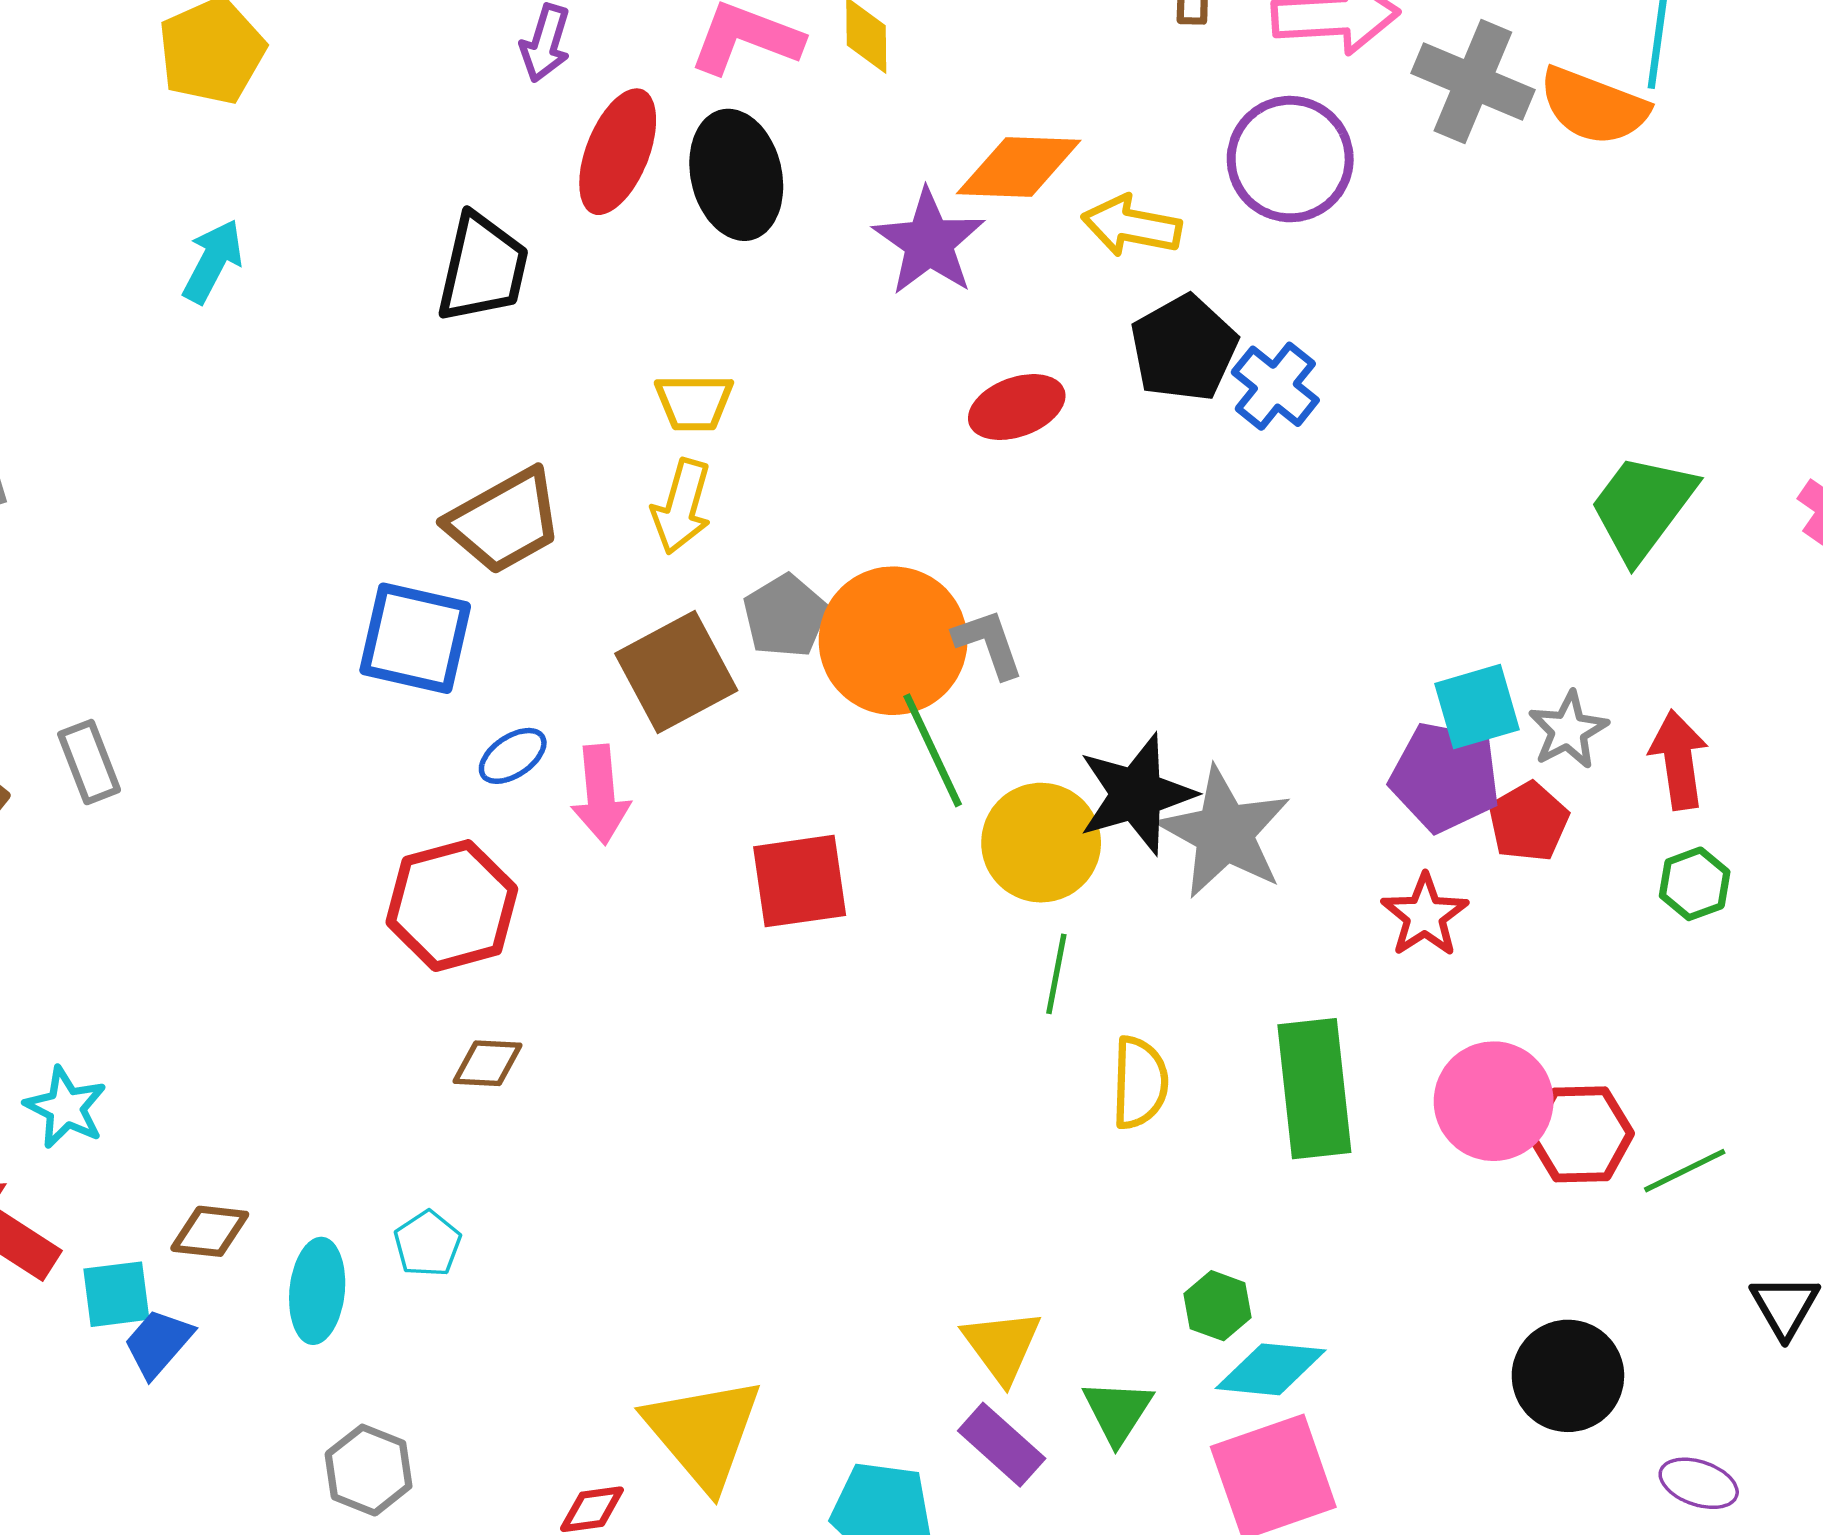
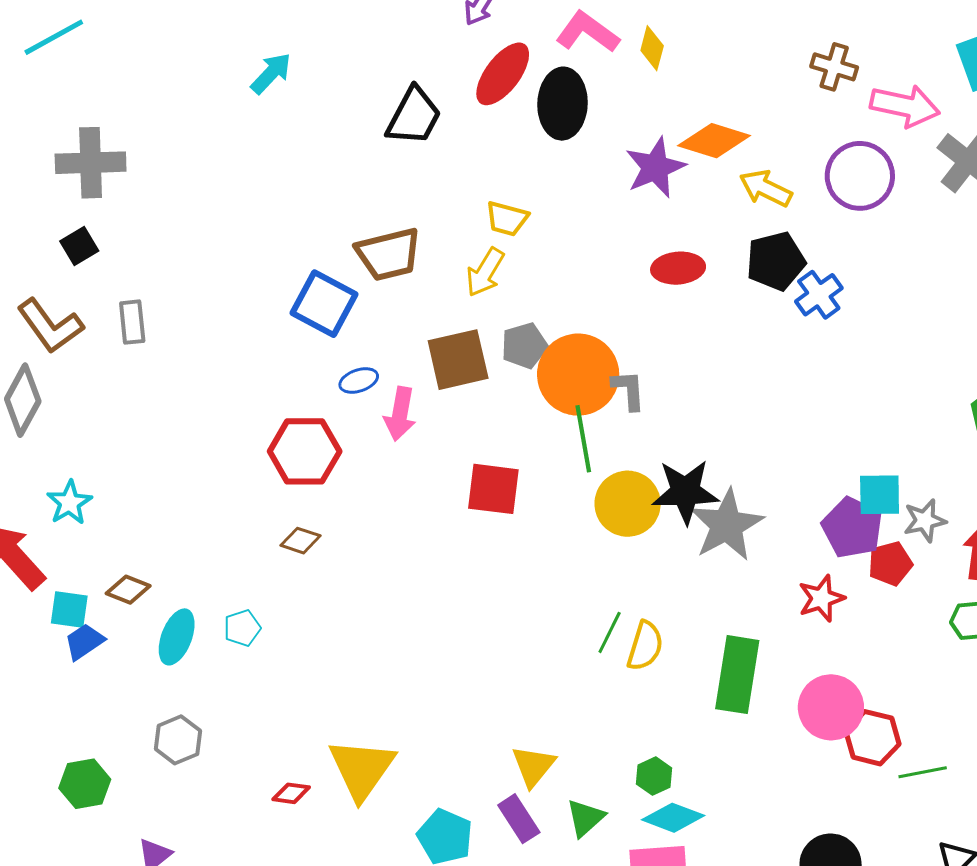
green line: (1056, 974) -> (610, 632), moved

